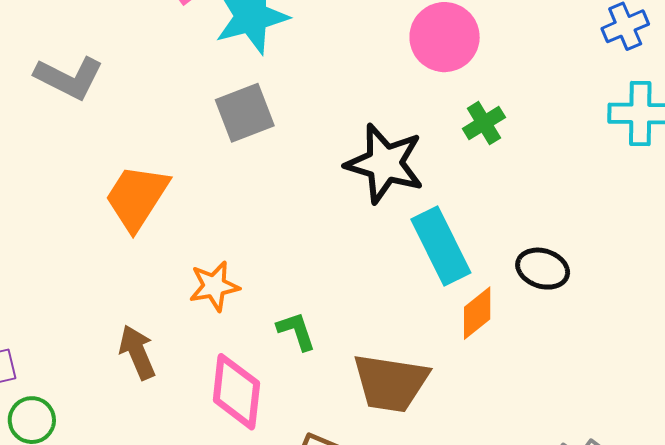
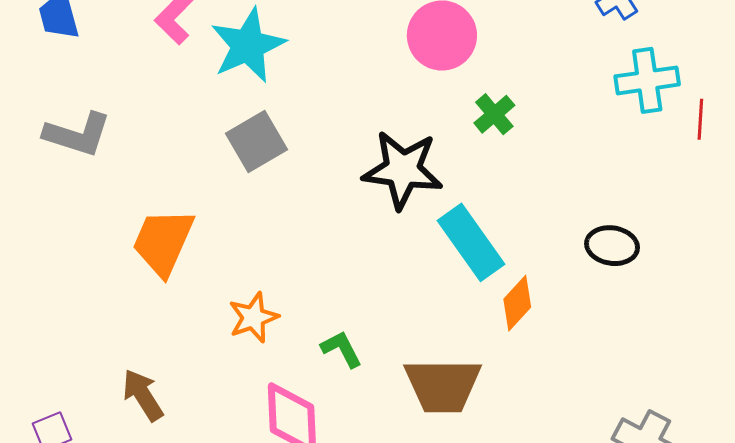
black ellipse: (543, 269) -> (612, 246), moved
brown arrow: (137, 352) -> (143, 395), moved

